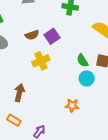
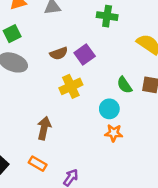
cyan circle: (87, 79) -> (109, 109), moved
orange star: (72, 105) -> (114, 133), moved

